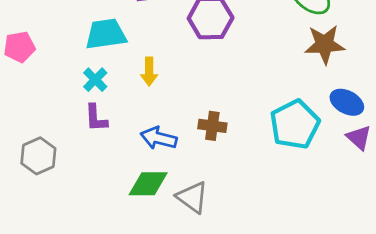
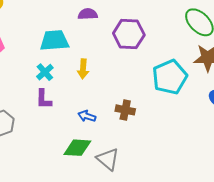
cyan pentagon: (295, 124) -> (170, 77), moved
blue arrow: (159, 138) -> (87, 116), size x0.7

